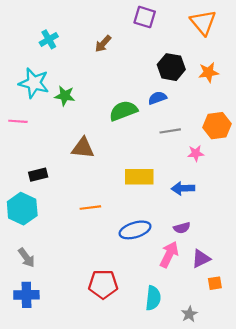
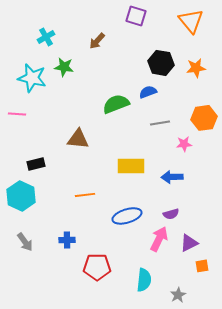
green star: (65, 96) -> (64, 67), moved
blue cross: (26, 295) -> (67, 240), moved, size x0.7

